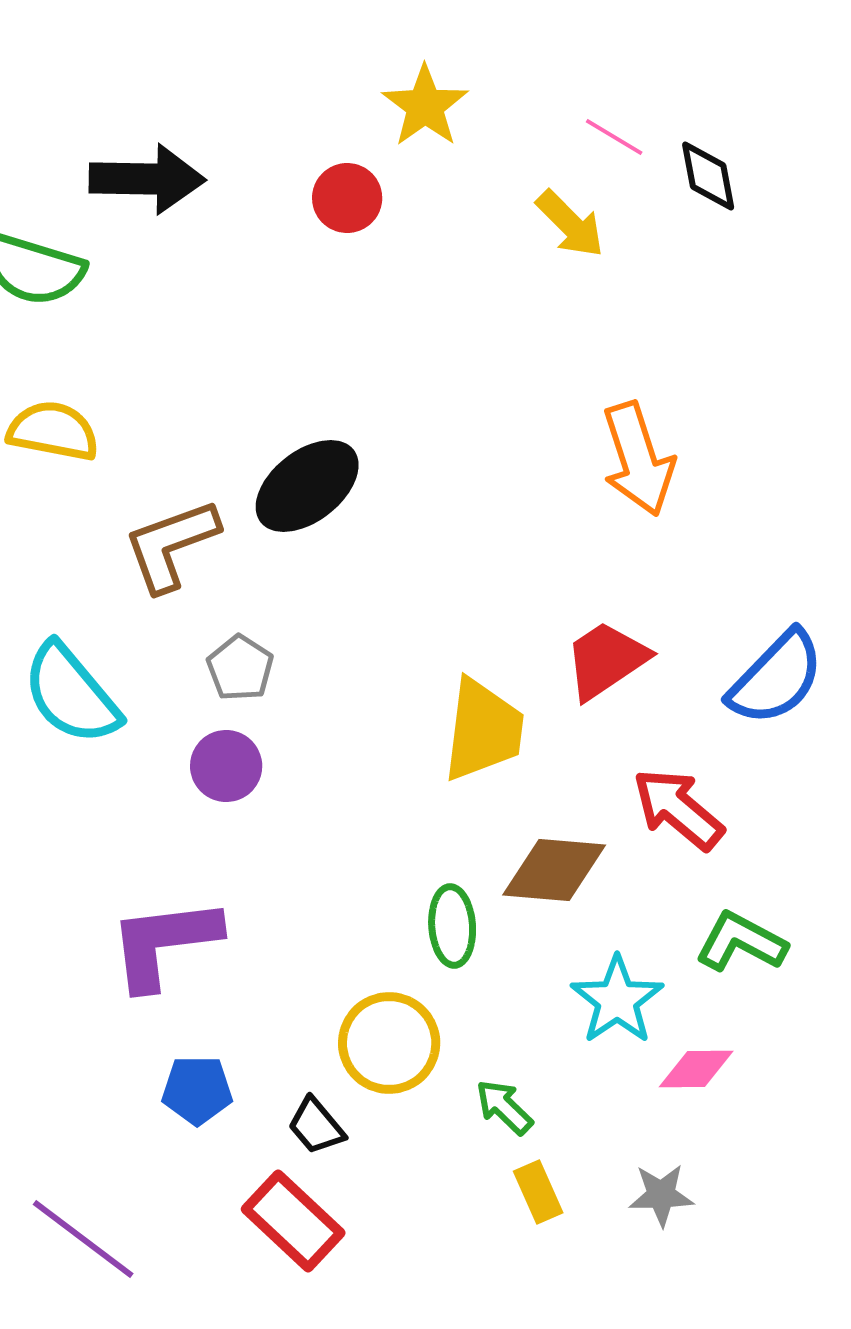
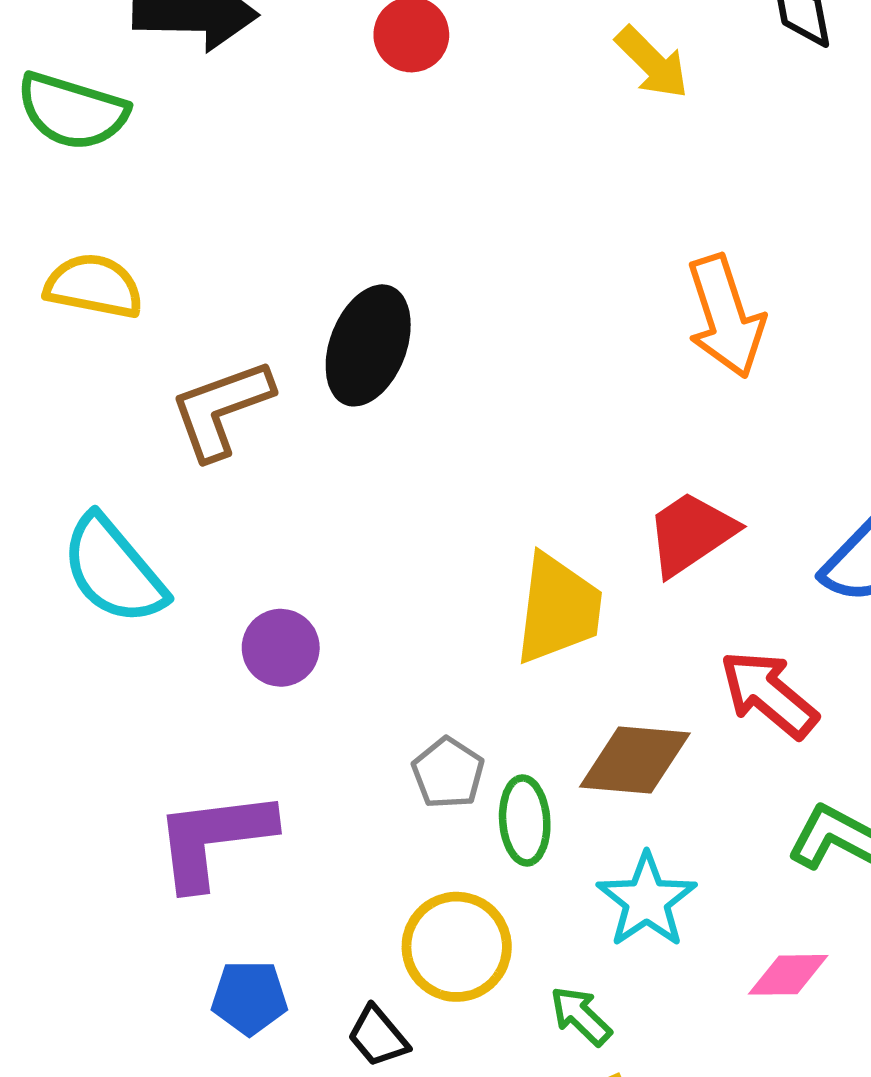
black ellipse: (307, 486) -> (368, 345), turned -31
gray pentagon: (240, 668) -> (448, 773), moved
cyan star: (617, 1000) -> (647, 900), moved

